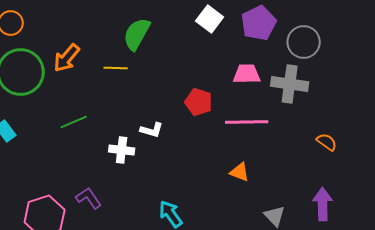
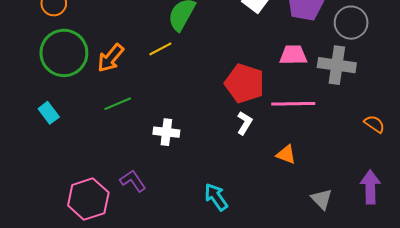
orange arrow: (67, 58) -> (111, 58), moved
yellow line: (116, 68) -> (160, 49), turned -30
red pentagon: (199, 102) -> (245, 83), size x1.4
white L-shape: (152, 130) -> (245, 123), moved, turned -75

